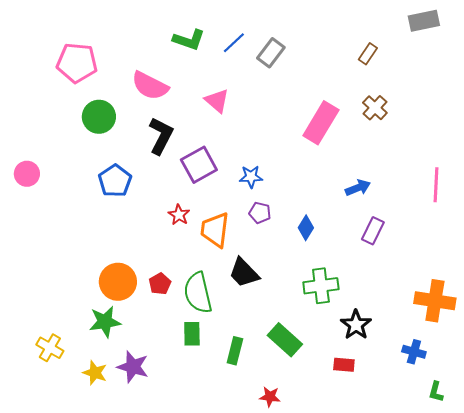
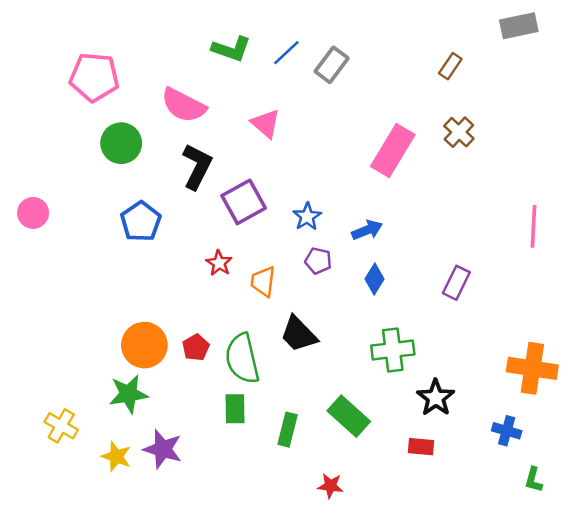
blue star: (251, 177) -> (307, 217), turned -30
blue arrow: (358, 188) -> (367, 230), moved
orange trapezoid: (215, 230) -> (263, 281), size x0.7

